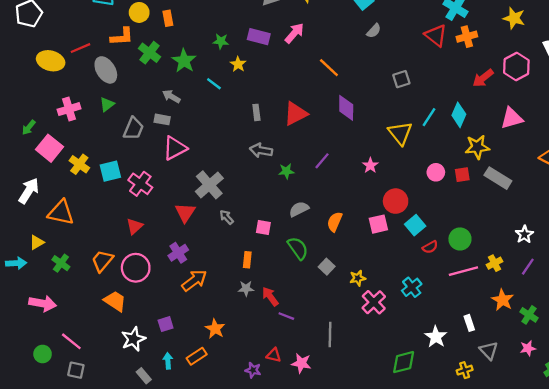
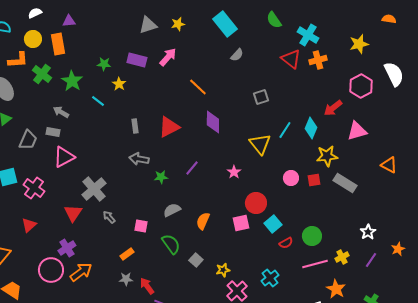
orange rectangle: (168, 18) -> (58, 44), size x1.5
yellow star: (514, 18) -> (359, 44), turned -30
red arrow: (483, 78) -> (333, 108), moved
orange rectangle: (247, 260) -> (127, 254), turned 48
pink circle: (136, 268) -> (51, 270), moved
orange star: (503, 300) -> (336, 289), moved

